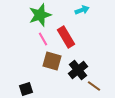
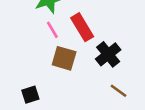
black cross: (78, 70) -> (108, 54), moved

